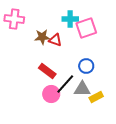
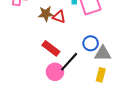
gray triangle: (82, 89) -> (103, 53), moved
yellow rectangle: (96, 97) -> (101, 75), turned -48

